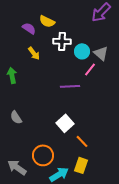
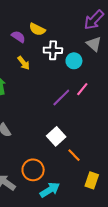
gray triangle: (101, 53) -> (94, 44), moved
pink line: (90, 69) -> (82, 89), moved
purple line: (70, 86) -> (61, 98), turned -42
yellow rectangle: (81, 165) -> (92, 180), moved

